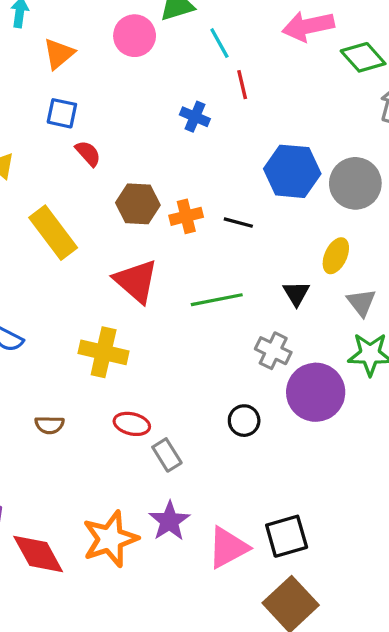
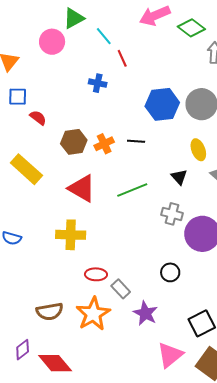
yellow ellipse: (336, 256) -> (198, 150), turned -35
black circle: (244, 421) -> (170, 272), moved
brown semicircle: (49, 425) -> (50, 311), moved, size x1.5
purple star: (169, 521) -> (145, 313), moved
orange star: (110, 539) -> (93, 314), moved
pink triangle: (228, 548) -> (170, 355), moved

